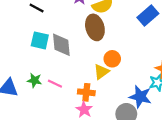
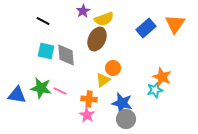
brown ellipse: (95, 27) -> (97, 39), turned 40
green star: (34, 80) -> (41, 88), size x1.5
blue star: (140, 97) -> (122, 103), moved

